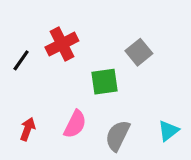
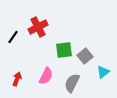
gray square: (139, 52) -> (85, 56), moved
cyan triangle: (168, 131) -> (103, 72), moved

